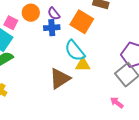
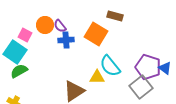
purple semicircle: (54, 14) -> (60, 26), moved
cyan semicircle: (75, 51) -> (110, 66), moved

